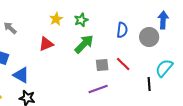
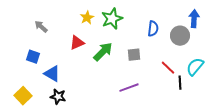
green star: (81, 20) -> (112, 19), size x1.5
green arrow: (84, 44) -> (103, 52), moved
red line: (123, 64) -> (168, 68), moved
gray square: (102, 65) -> (134, 55), moved

